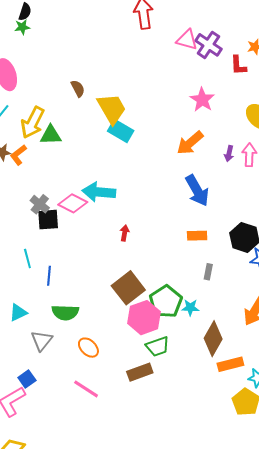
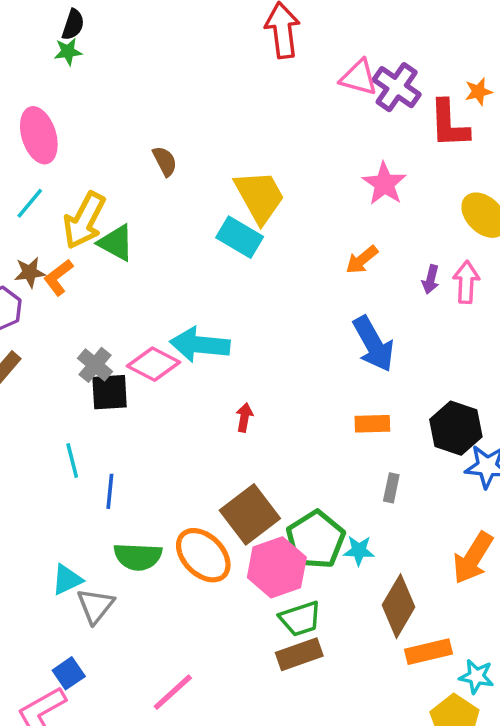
red L-shape: (238, 65) -> (449, 124), size x1.4
yellow trapezoid: (112, 109) -> (260, 197), moved
green triangle: (51, 135) -> (116, 243), turned 30
orange arrow: (190, 143) -> (362, 260), size x0.7
cyan triangle: (18, 313) -> (67, 580), moved
orange ellipse: (88, 348) -> (203, 555), moved, size x1.5
brown rectangle: (140, 372) -> (299, 654), moved
pink line: (86, 389) -> (173, 692), turned -76

